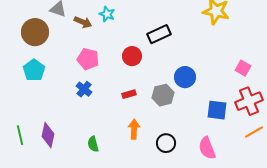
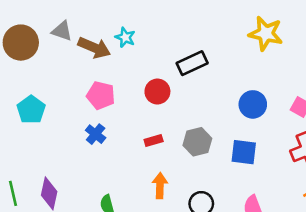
brown arrow: (83, 22) -> (94, 48), size x1.4
brown circle: (35, 32) -> (21, 43), moved
blue circle: (185, 77) -> (253, 104), moved
blue square: (217, 110) -> (244, 152), moved

